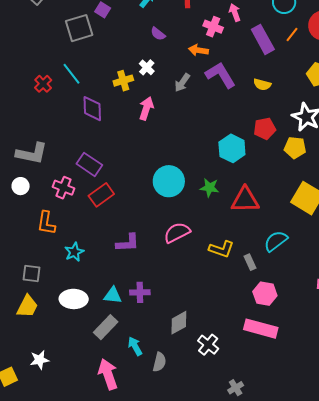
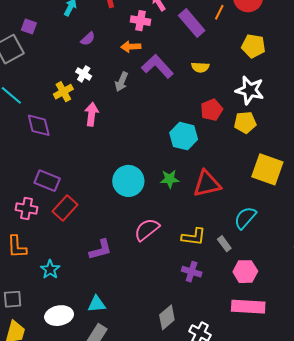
purple semicircle: (158, 34) -> (88, 39), turned -70
purple cross: (140, 292) -> (192, 272), moved, turned 30

